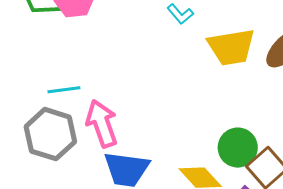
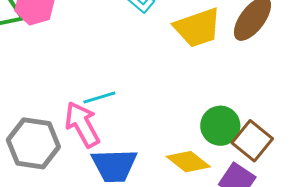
cyan line: (64, 90) -> (99, 97), moved

